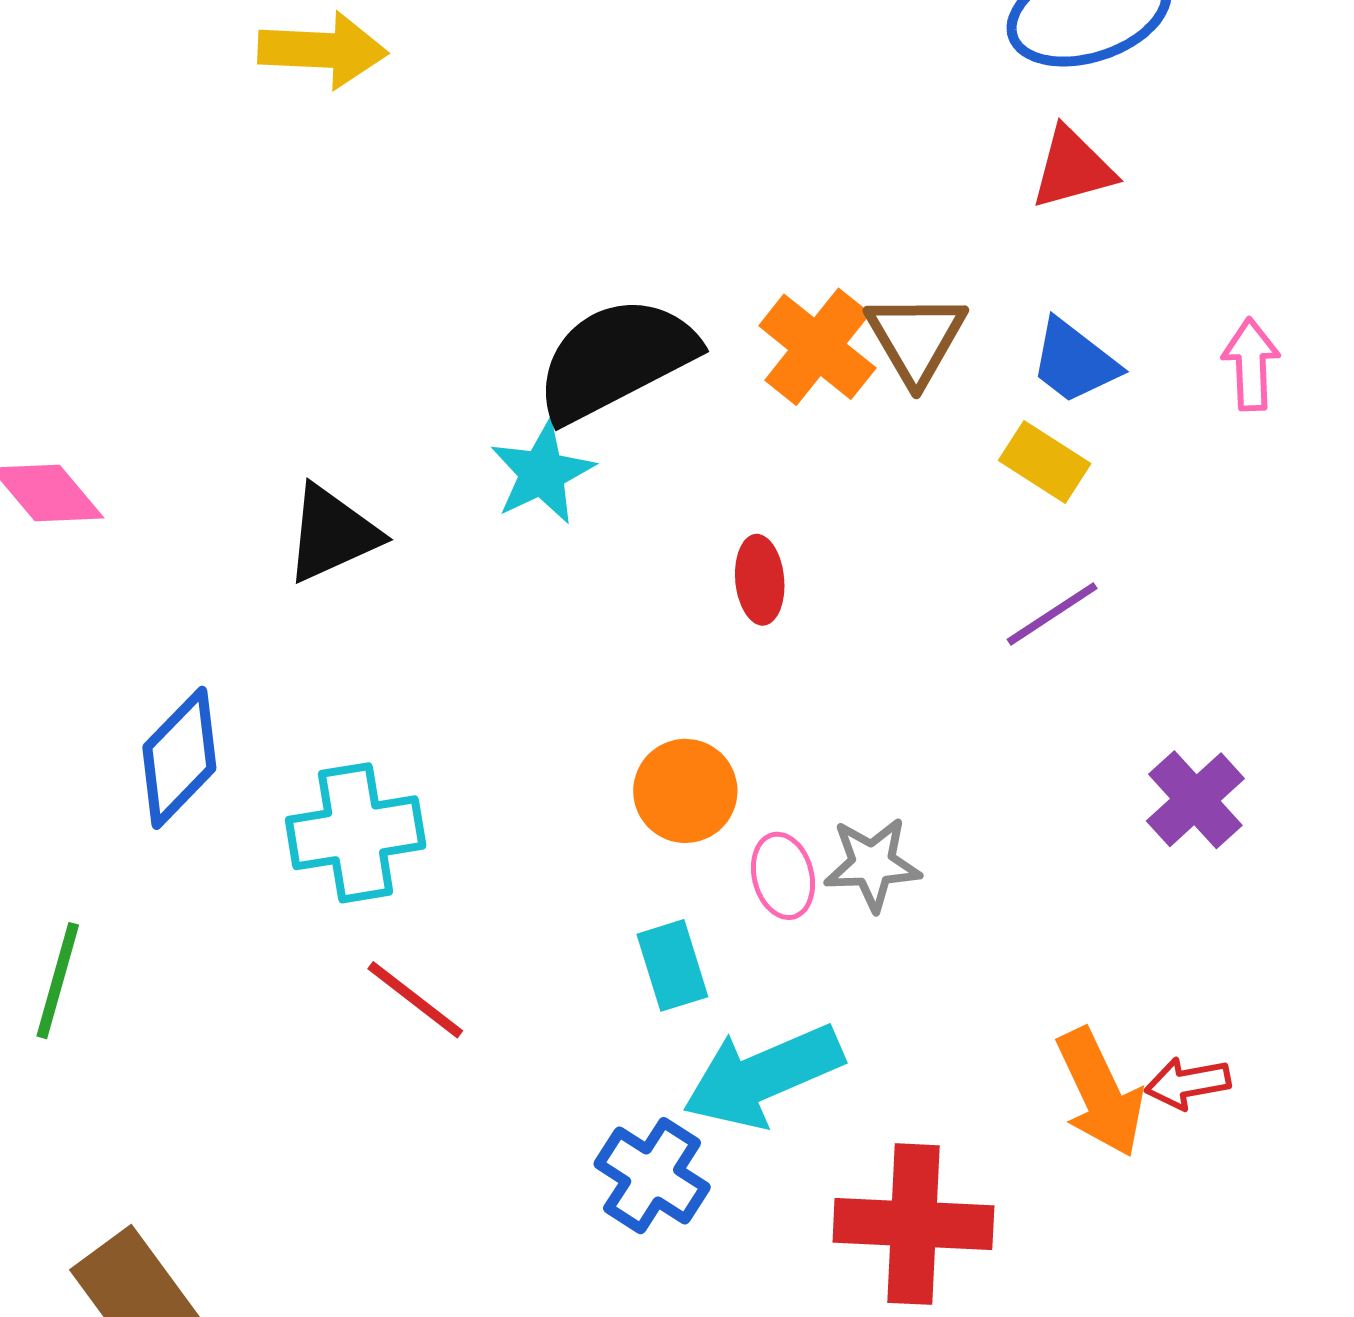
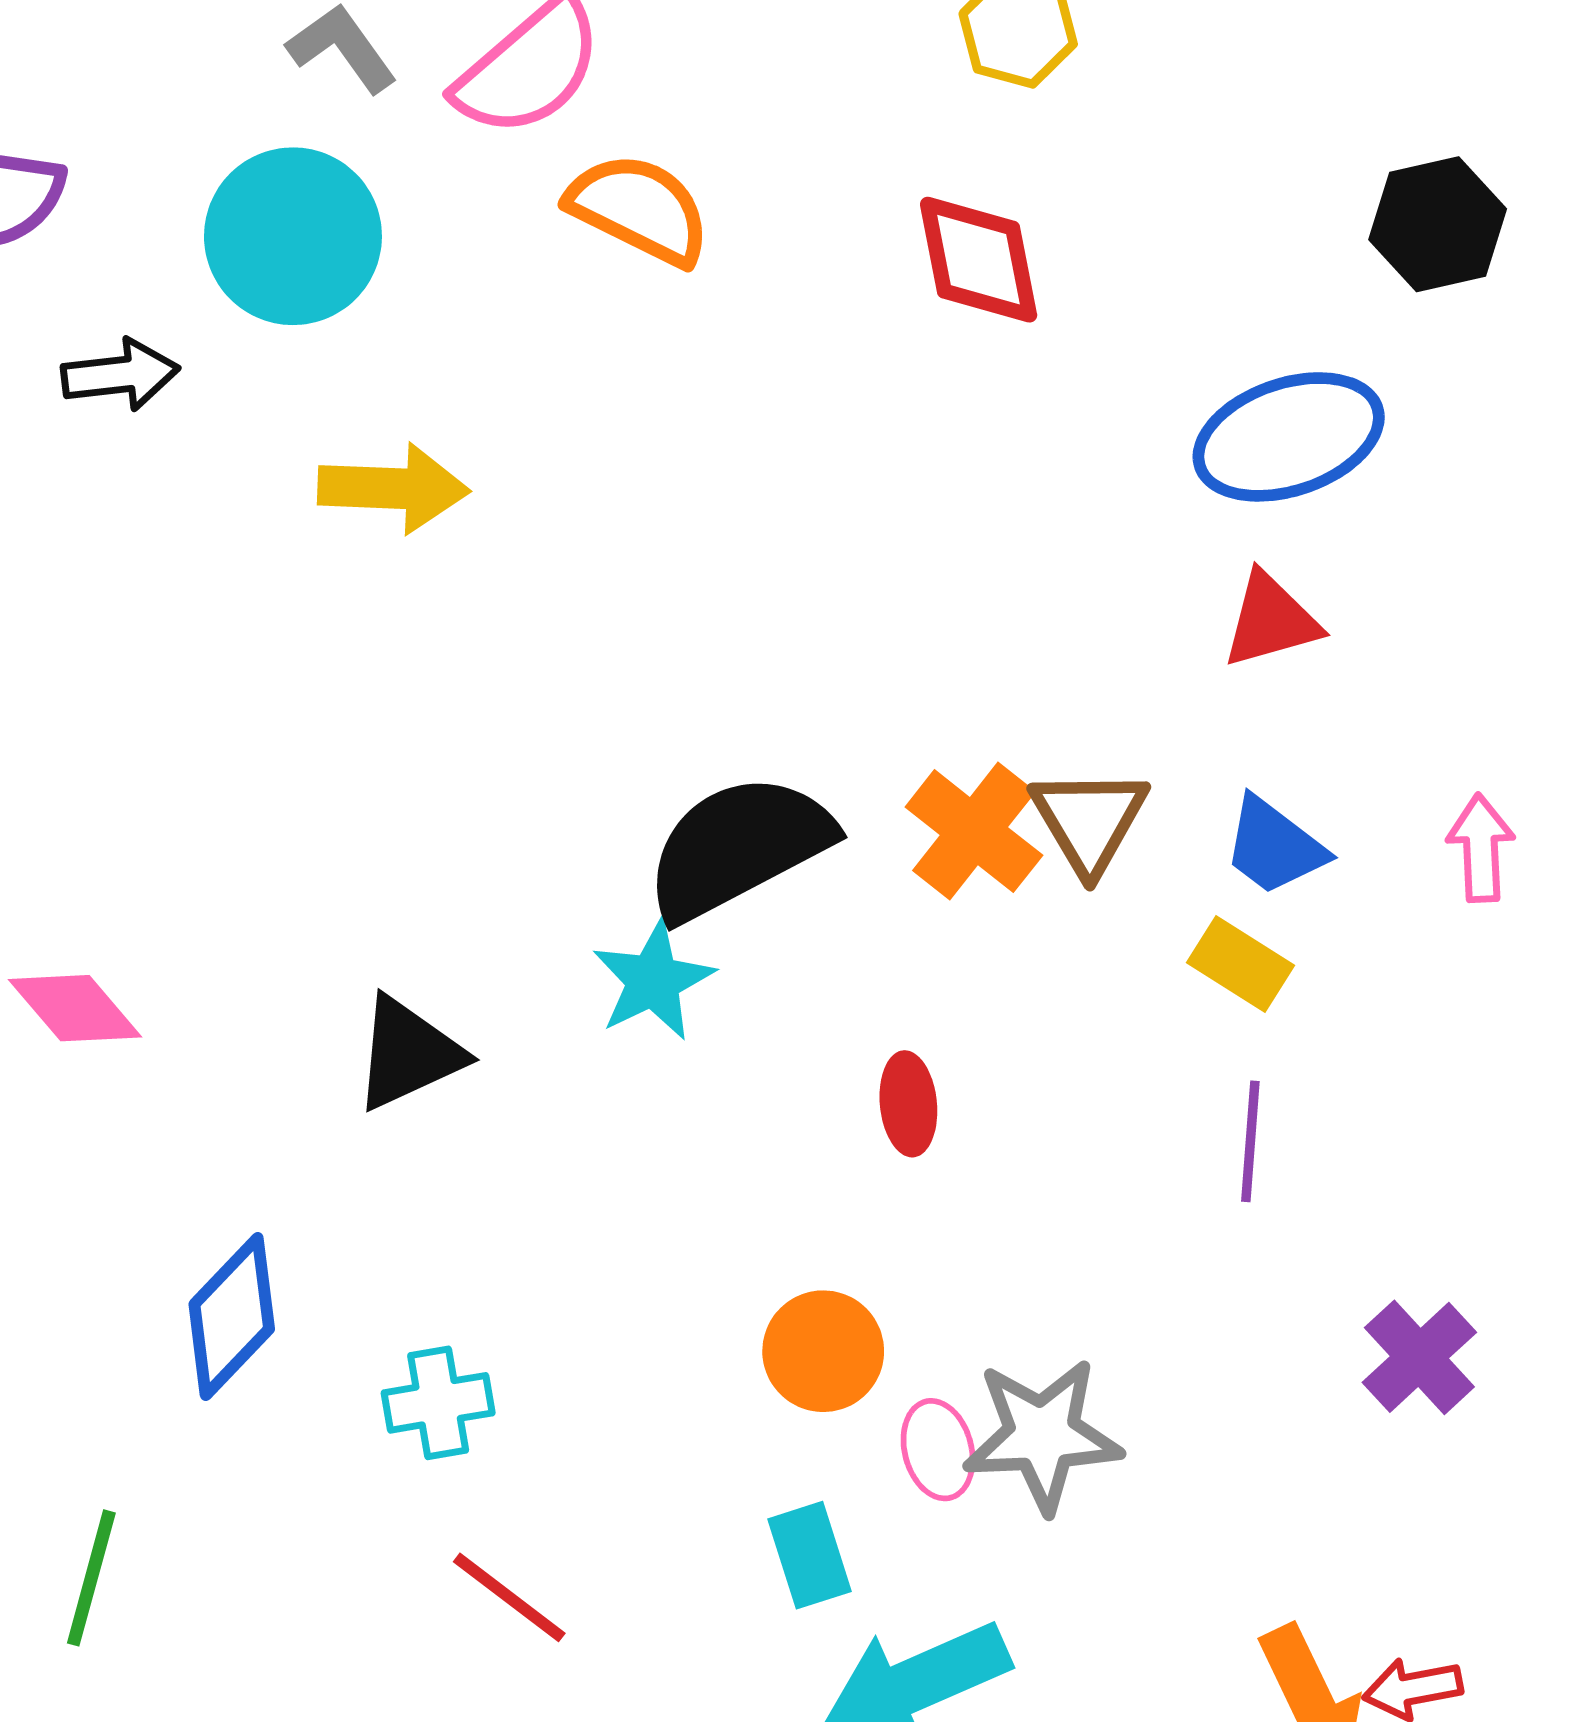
purple line: (1052, 614) -> (1250, 1141), turned -52
cyan cross: (356, 833) -> (438, 1403), size x0.7
gray star: (872, 864) -> (1042, 1435), size x1.4

